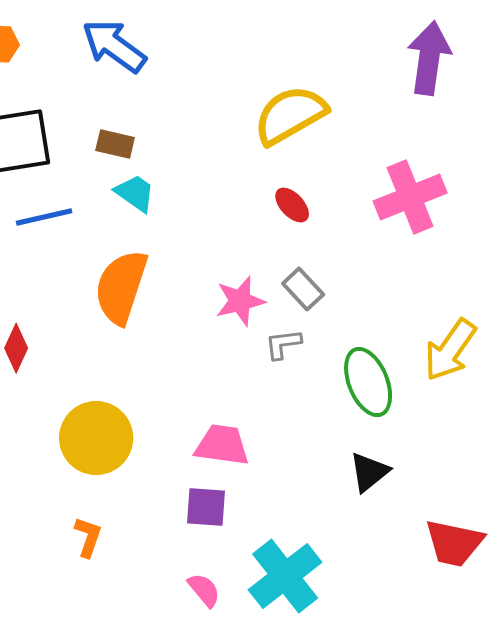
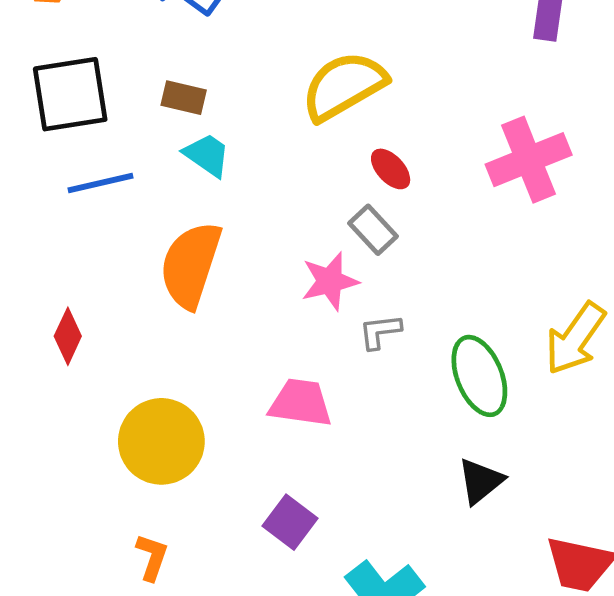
yellow semicircle: (290, 115) -> (344, 86), moved
gray rectangle: (303, 289) -> (373, 230), moved
pink trapezoid: (222, 445) -> (301, 403), moved
purple square: (206, 507) -> (290, 522), turned 33

